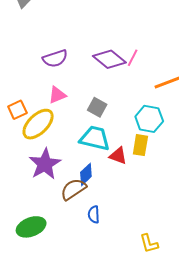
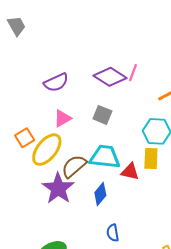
gray square: (97, 107) -> (102, 115), moved
brown semicircle: (73, 189) -> (74, 166), moved

